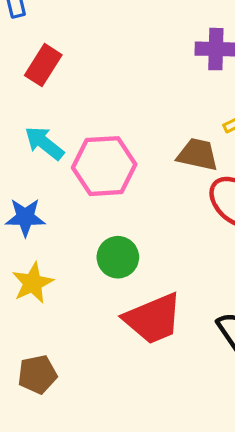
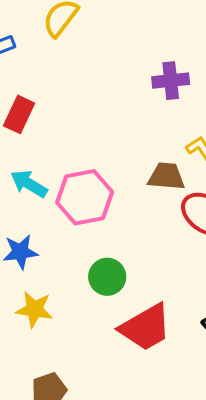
yellow star: (33, 283) -> (34, 309), turned -30

